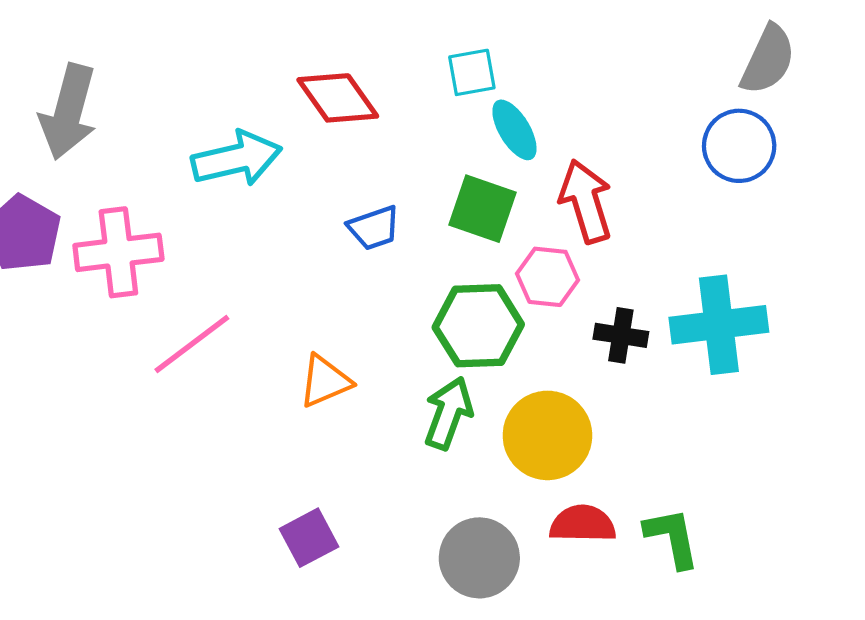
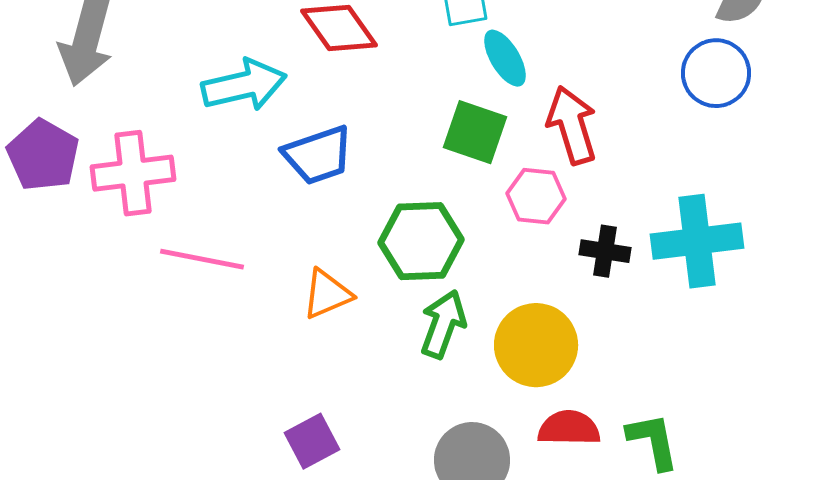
blue trapezoid: (374, 228) -> (318, 155), moved, size x1.4
green hexagon: (478, 326) -> (421, 241), moved
pink line: (192, 344) -> (202, 259), turned 48

